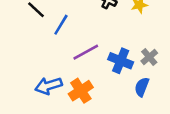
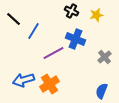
blue cross: (121, 61) -> (76, 39), moved
blue semicircle: (142, 87) -> (102, 91), moved

